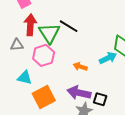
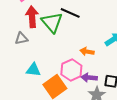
pink hexagon: (44, 55) -> (71, 70), moved
purple arrow: (79, 93) -> (89, 78), size x0.7

